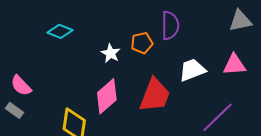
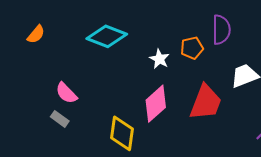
cyan diamond: (60, 31) -> (107, 36), size x1.5

